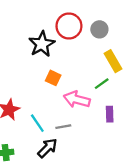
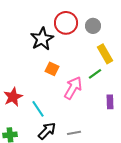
pink arrow: (77, 99) -> (73, 88), turned 105
purple rectangle: (110, 114) -> (110, 102), moved
gray line: (63, 127) -> (74, 133), moved

